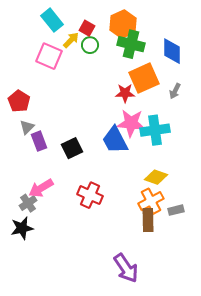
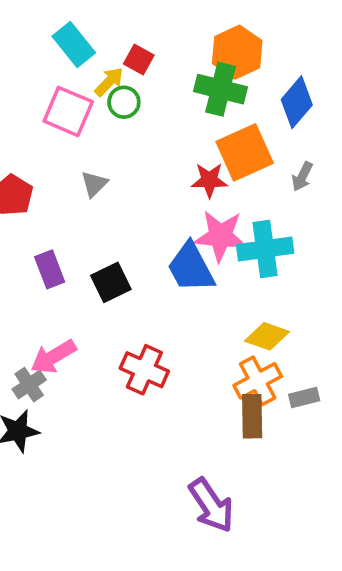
orange hexagon: (123, 24) -> (237, 52), moved
green circle: (90, 45) -> (124, 102), moved
blue diamond: (172, 51) -> (297, 102), turned 40
gray triangle: (27, 127) -> (94, 184), moved

